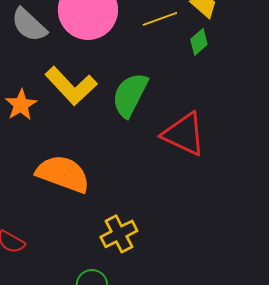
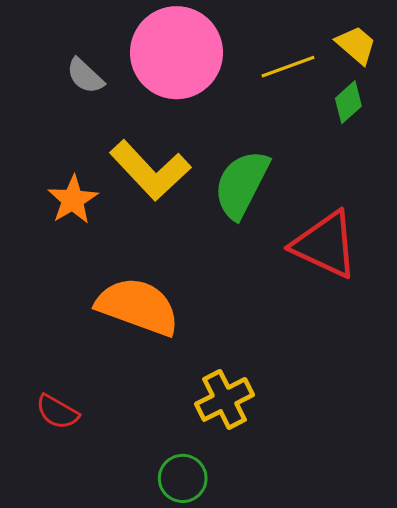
gray semicircle: (29, 25) -> (85, 76), size x0.7

